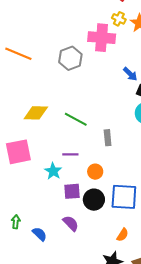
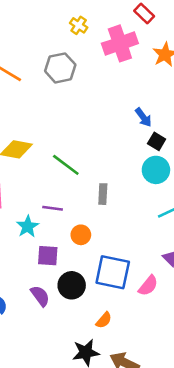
yellow cross: (119, 19) -> (79, 25), moved
pink cross: (102, 38) -> (120, 43), moved, turned -32
gray hexagon: (70, 58) -> (60, 68), moved
black circle: (94, 200) -> (72, 285), moved

